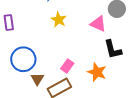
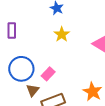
pink rectangle: (67, 66) -> (48, 74), moved

